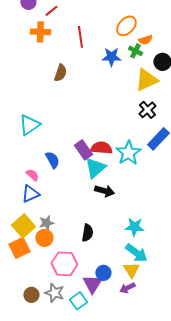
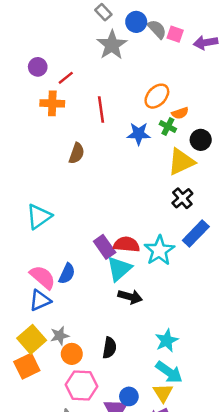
blue semicircle: (52, 160) -> (67, 274), moved, turned 54
pink semicircle: (32, 175) -> (43, 277), size x1.6
cyan star: (134, 227) -> (167, 341), turned -30
orange circle: (44, 238) -> (72, 354), moved

